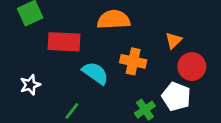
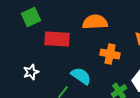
cyan semicircle: (95, 73) -> (81, 76), moved

